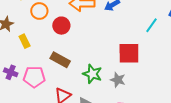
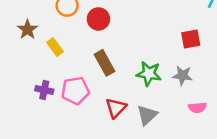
red square: (129, 53) -> (191, 39), size x0.7
brown rectangle: (60, 60) -> (105, 63), turned 42

